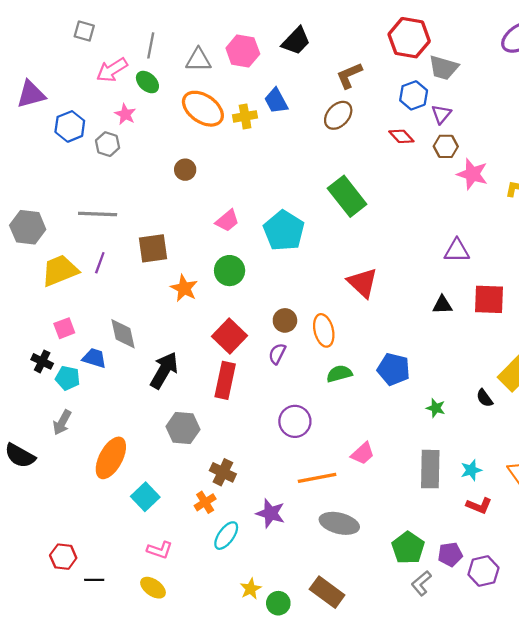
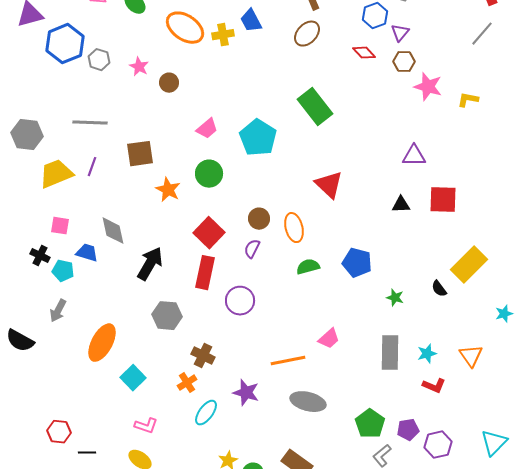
pink star: (125, 114) -> (139, 67), moved
blue hexagon: (70, 126) -> (65, 44), size x1.4
pink square: (64, 328) -> (60, 226), turned 30
purple circle: (295, 421) -> (240, 301), moved

